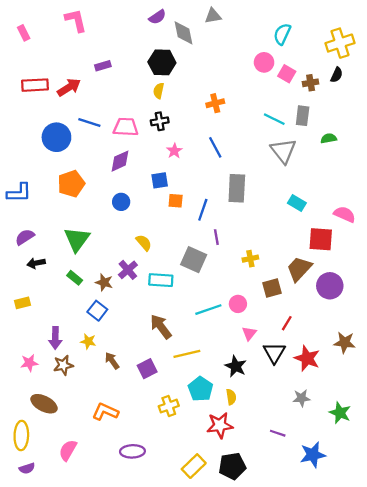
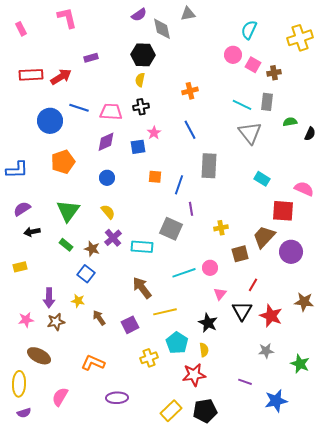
black semicircle: (337, 75) -> (310, 134), moved
blue square: (160, 180) -> (138, 147), moved
yellow semicircle: (144, 243) -> (108, 212), moved

